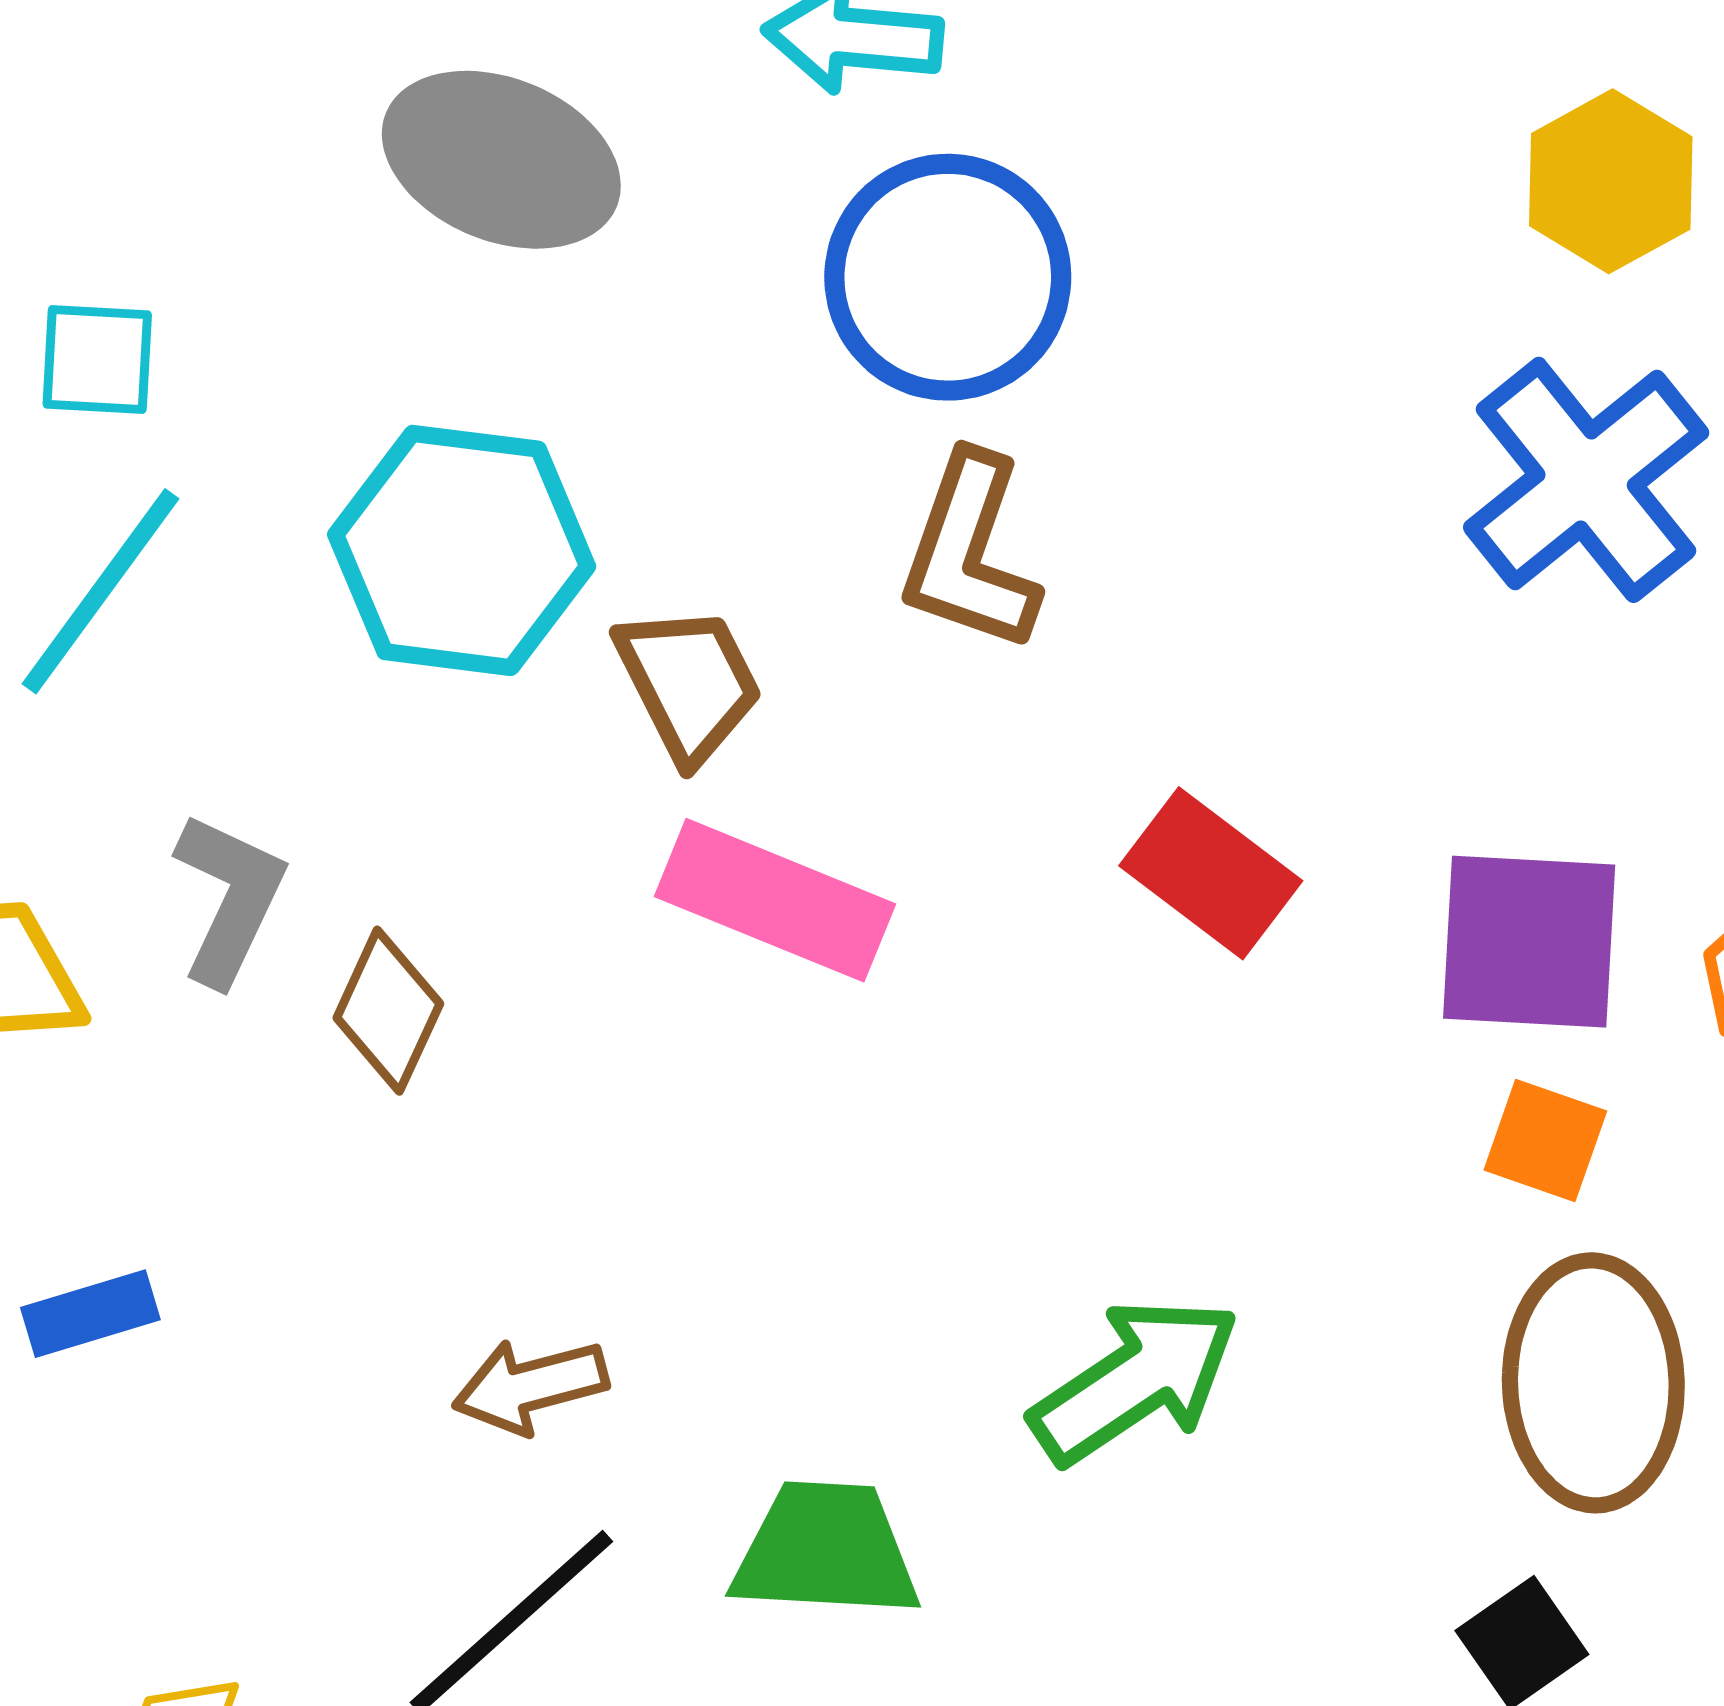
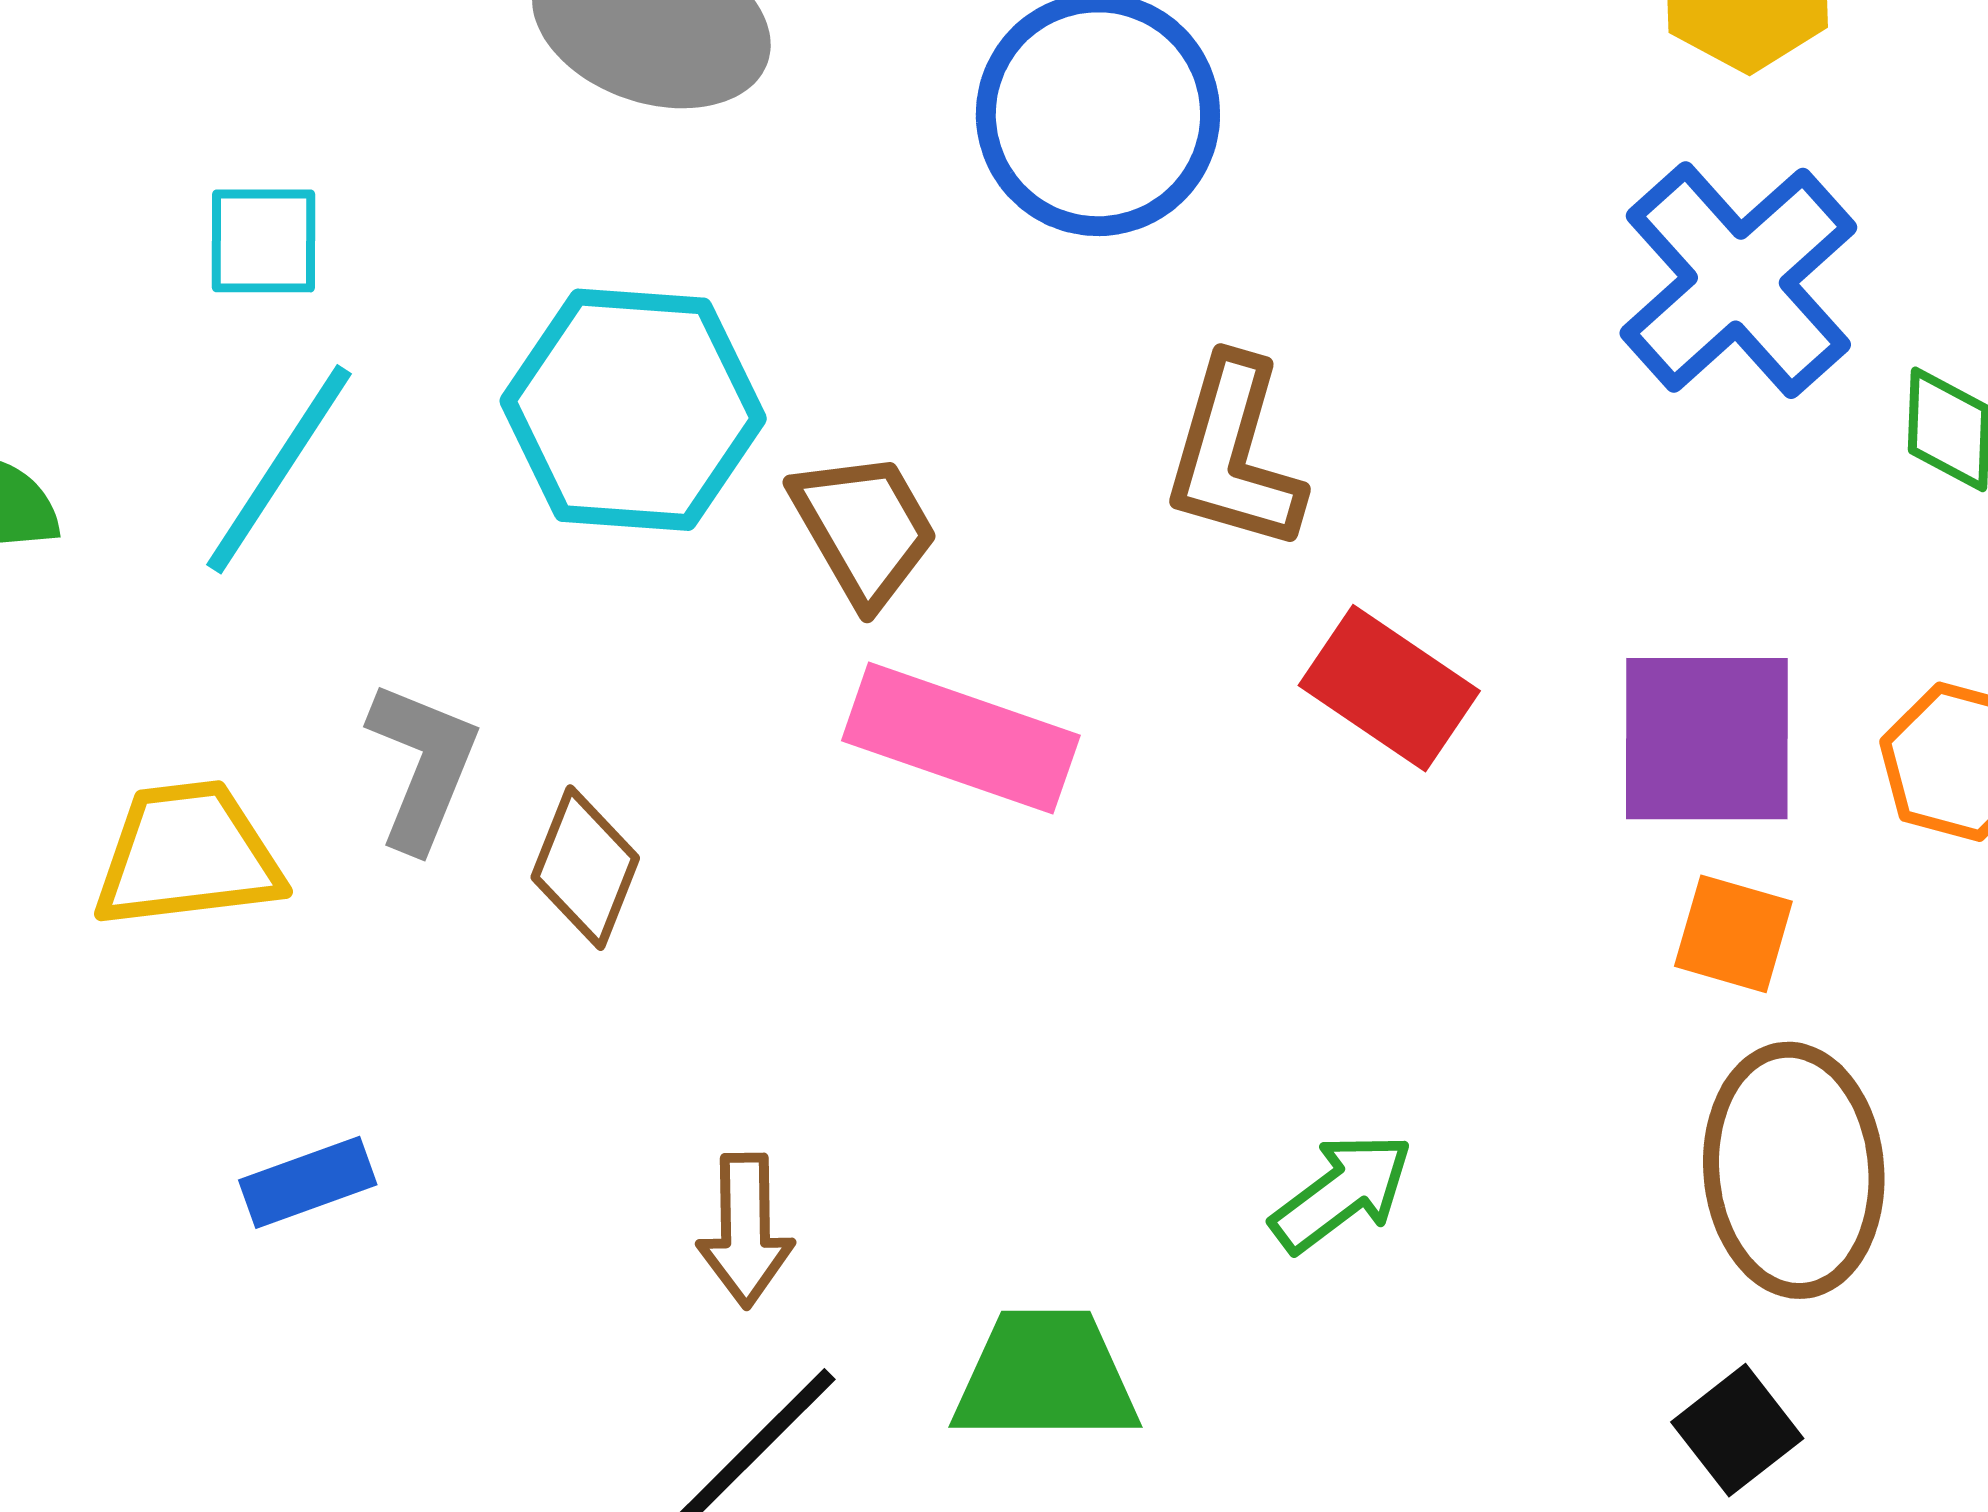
brown L-shape: (970, 553) -> (1234, 454), moved
green arrow: (1135, 1381) -> (1342, 1193), size x0.7
brown arrow: (530, 1386) -> (745, 1230), turned -73

